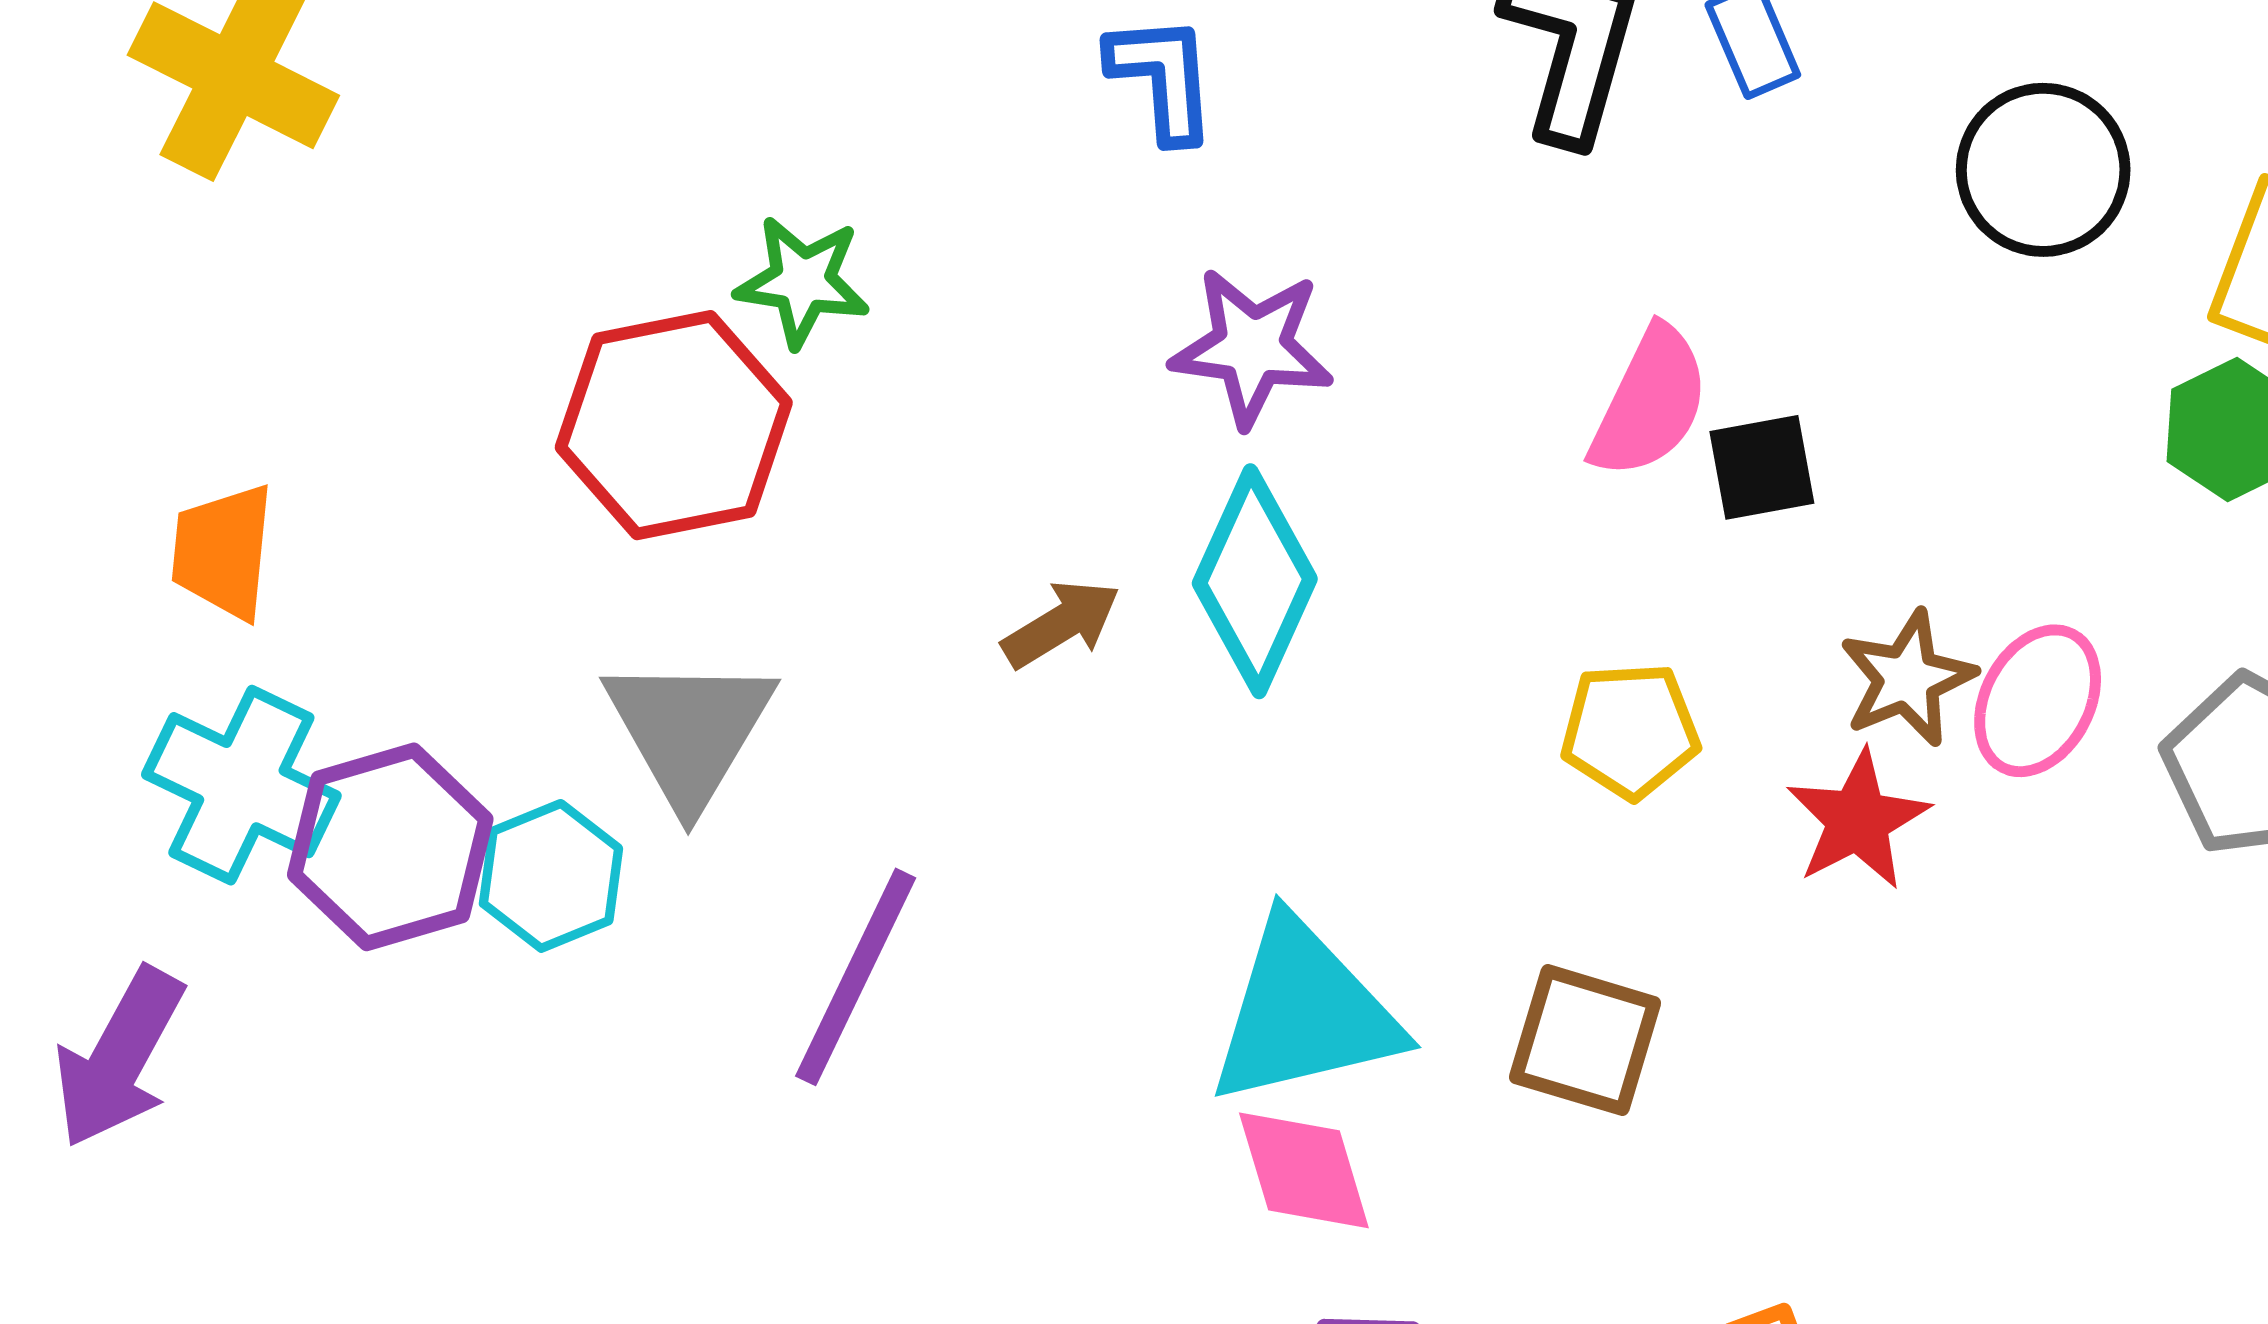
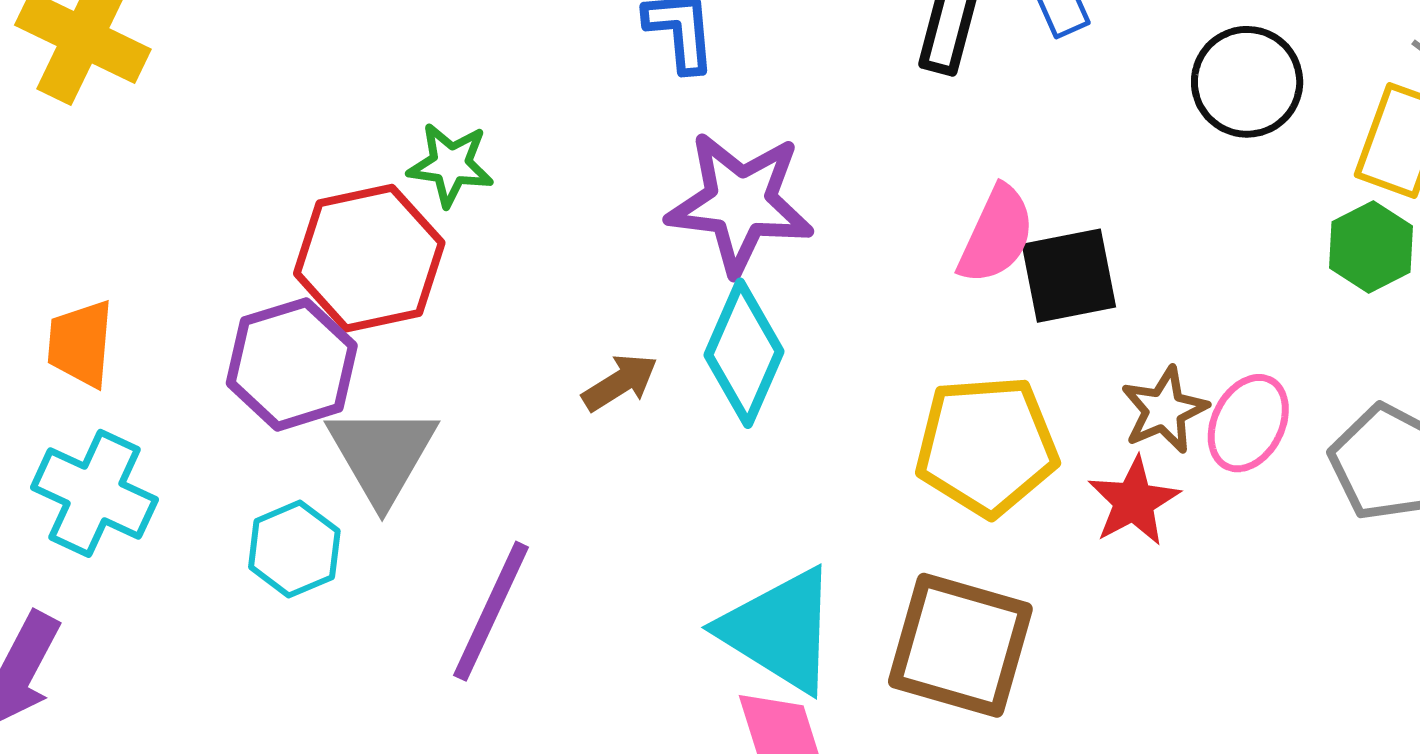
purple star: (1252, 347) -> (740, 203), size x1.4
black square: (1762, 467) -> (1069, 276), size x1.4
yellow pentagon: (1630, 731) -> (987, 446), size x1.6
purple hexagon: (390, 847) -> (292, 364), moved
cyan triangle: (1304, 1013) -> (780, 630), turned 46
brown square: (1585, 1040) -> (960, 645), size x1.5

